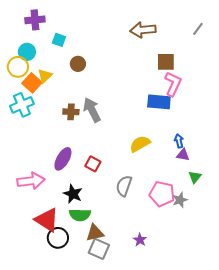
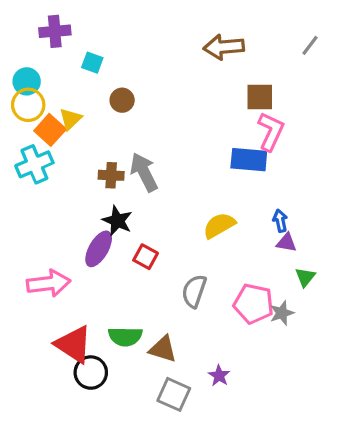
cyan circle: (27, 52) -> (27, 81), moved
black star: (73, 194) -> (117, 221), moved
brown triangle: (95, 233) -> (163, 349), moved, turned 30
gray square: (99, 249) -> (174, 394), moved

